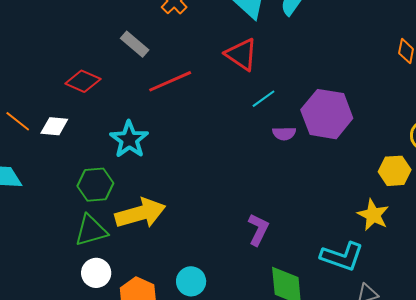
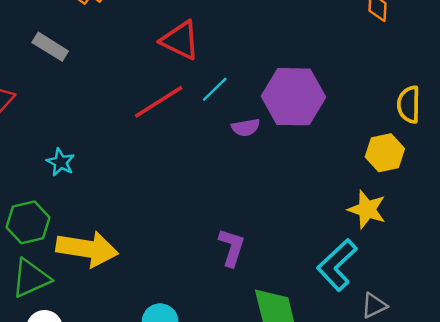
red line: (170, 81) -> (159, 102), moved
cyan star: (129, 139) -> (61, 162), size x0.6
yellow arrow: (140, 213) -> (87, 249), turned 33
cyan L-shape: (342, 256) -> (337, 265), turned 126

